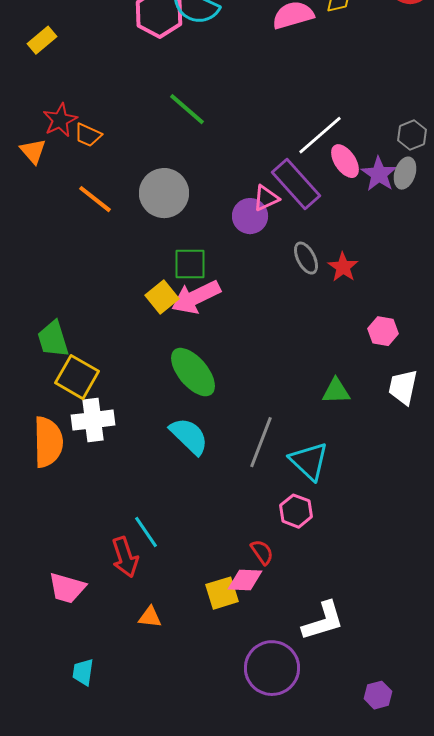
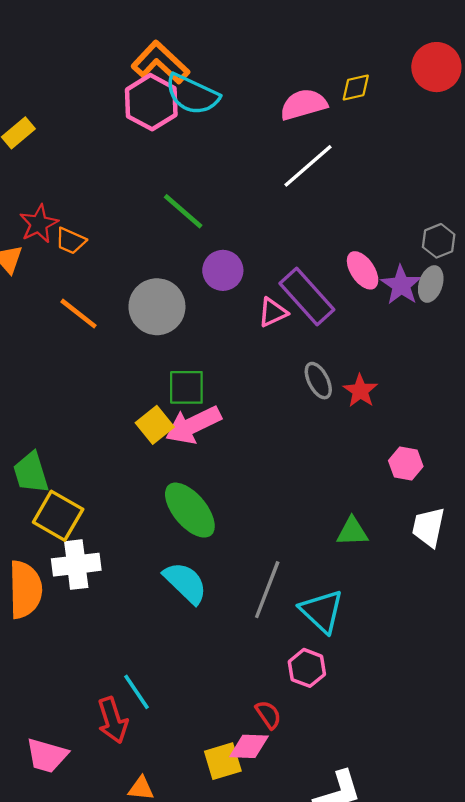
white line: (320, 135) -> (308, 166), moved
purple circle: (250, 216) -> (223, 270), moved

